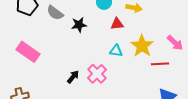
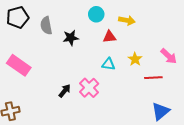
gray semicircle: (55, 13) -> (46, 26), turned 42
yellow star: (142, 46) -> (135, 59), size x0.6

